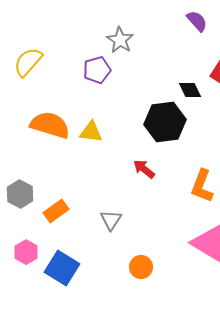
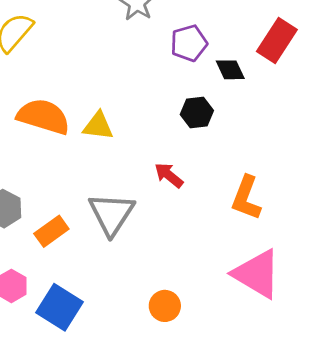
purple pentagon: (97, 70) -> (189, 43), moved
black hexagon: (165, 122) -> (197, 112), size x0.6
gray triangle: (111, 220) -> (111, 214), moved, size x1.6

